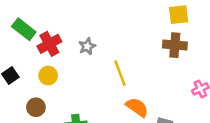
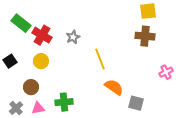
red cross: (49, 44) -> (42, 35), turned -30

